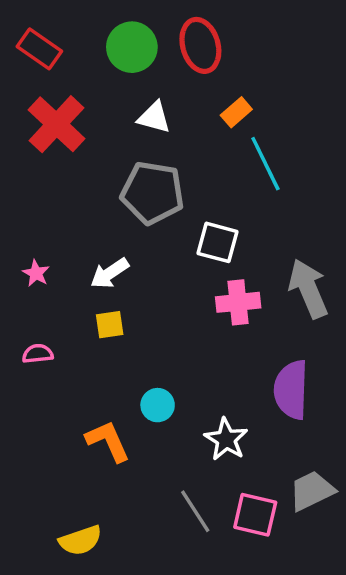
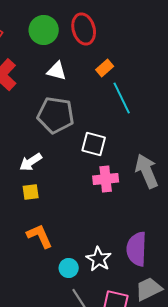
purple semicircle: (291, 390) -> (137, 249), moved
cyan circle: (158, 405) -> (69, 268), moved
orange L-shape: (108, 441) -> (40, 236), moved

